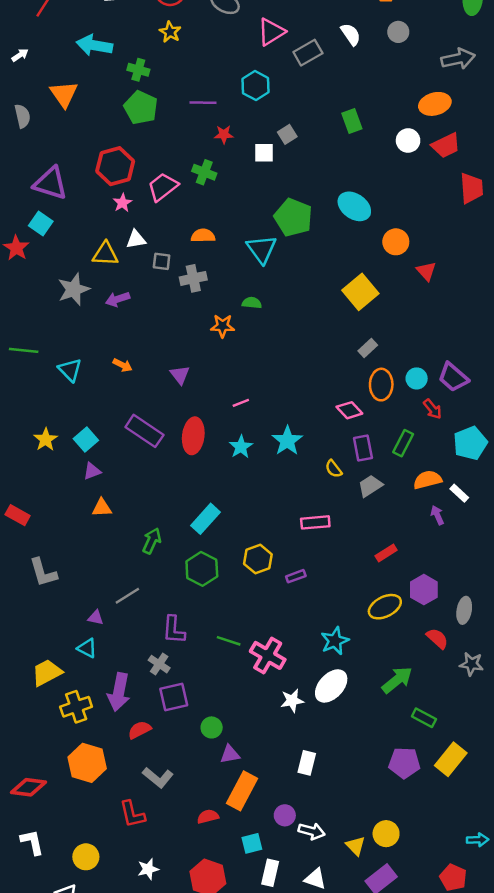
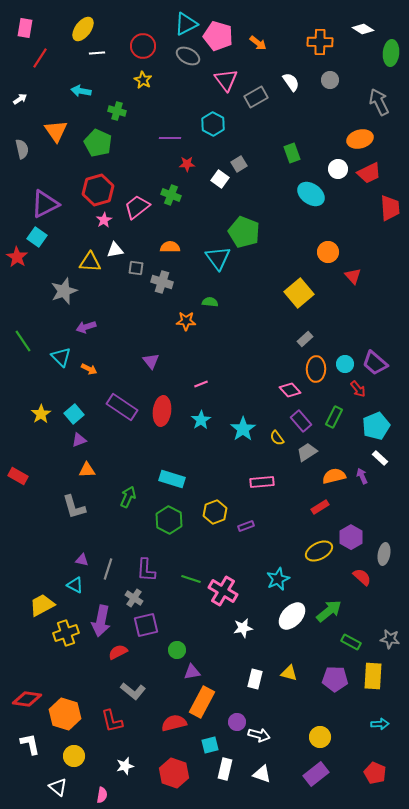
pink triangle: (271, 32) -> (226, 80), turned -35
cyan arrow: (94, 45) -> (81, 91), size x0.7
gray arrow: (458, 59) -> (379, 102), turned -104
green pentagon: (141, 108) -> (98, 143), moved
white square: (264, 153) -> (220, 179), turned 36
purple triangle: (50, 183) -> (45, 204), turned -44
cyan ellipse: (354, 206) -> (311, 194), moved
gray cross: (193, 278) -> (162, 282), turned 30
purple arrow: (118, 299) -> (86, 327), moved
green line: (24, 350) -> (23, 341), turned 50
orange arrow: (122, 365) -> (89, 369), moved
cyan star: (287, 441) -> (243, 429), moved
cyan pentagon: (470, 443) -> (376, 426), moved
purple rectangle: (363, 448) -> (301, 421), turned -30
orange semicircle: (428, 480) -> (334, 476), moved
cyan rectangle: (205, 519) -> (172, 479), turned 65
gray L-shape: (43, 572) -> (74, 507), moved
gray line: (127, 596) -> (108, 569), moved, turned -40
gray star: (471, 664) -> (390, 639), moved
white ellipse: (331, 686) -> (292, 616), moved
yellow rectangle: (451, 759) -> (373, 676), turned -36
orange hexagon: (87, 763) -> (65, 714), moved
red semicircle: (208, 817) -> (174, 723), size x1.4
cyan arrow: (478, 840) -> (380, 724), moved
yellow triangle: (356, 846) -> (289, 673), moved, turned -30

